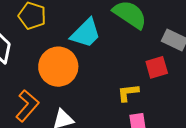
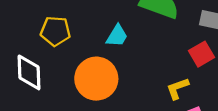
cyan trapezoid: (86, 33) -> (117, 36), size x0.7

